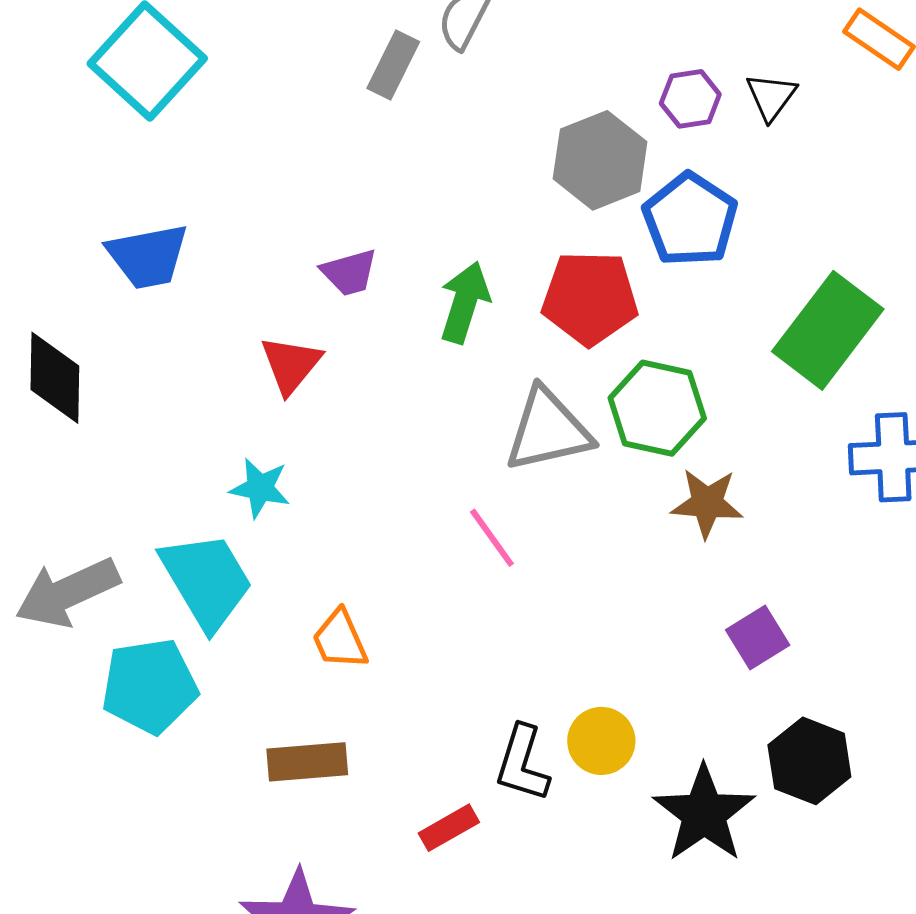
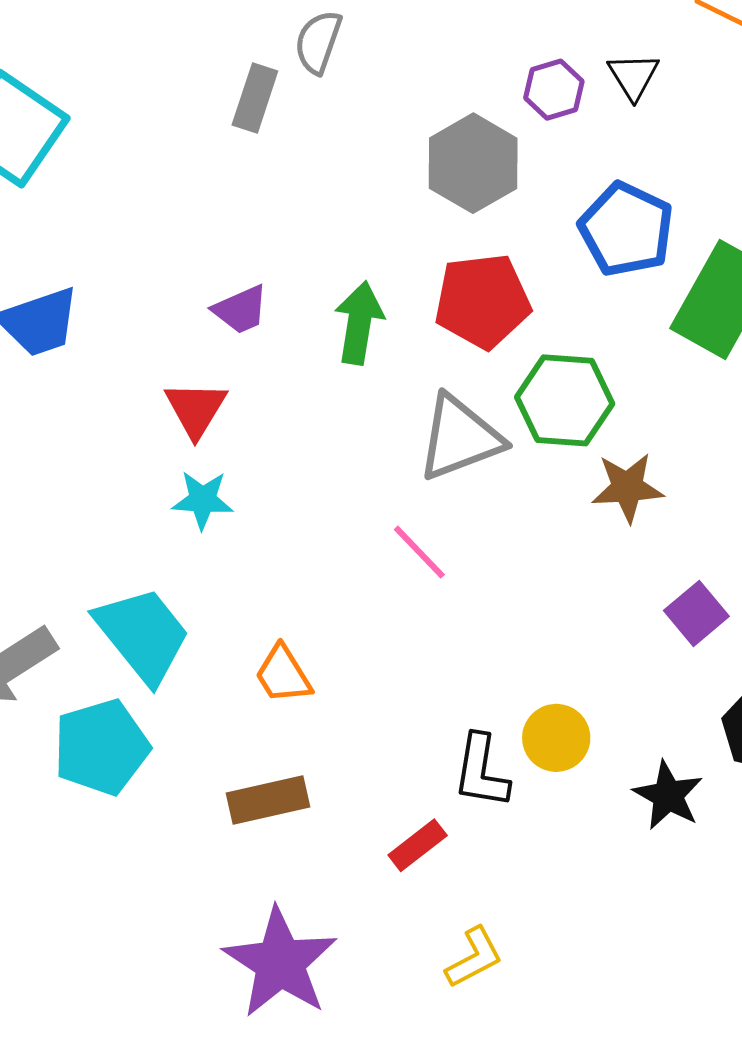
blue pentagon: (690, 220) -> (626, 229), moved
cyan star: (260, 488) -> (203, 500), moved
black star: (704, 814) -> (668, 795), size x0.7

